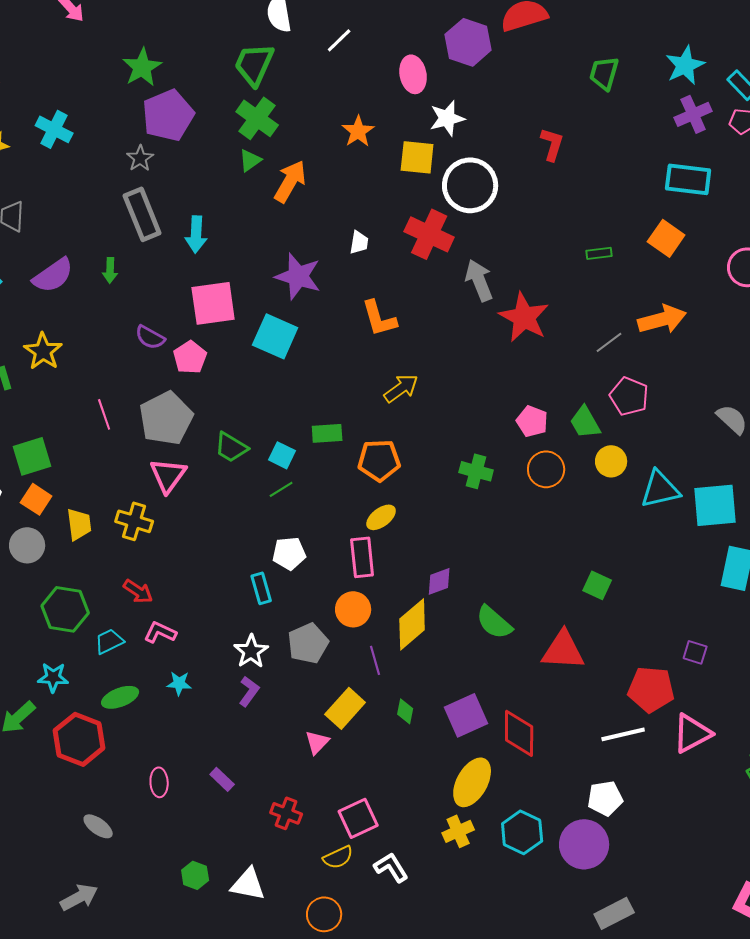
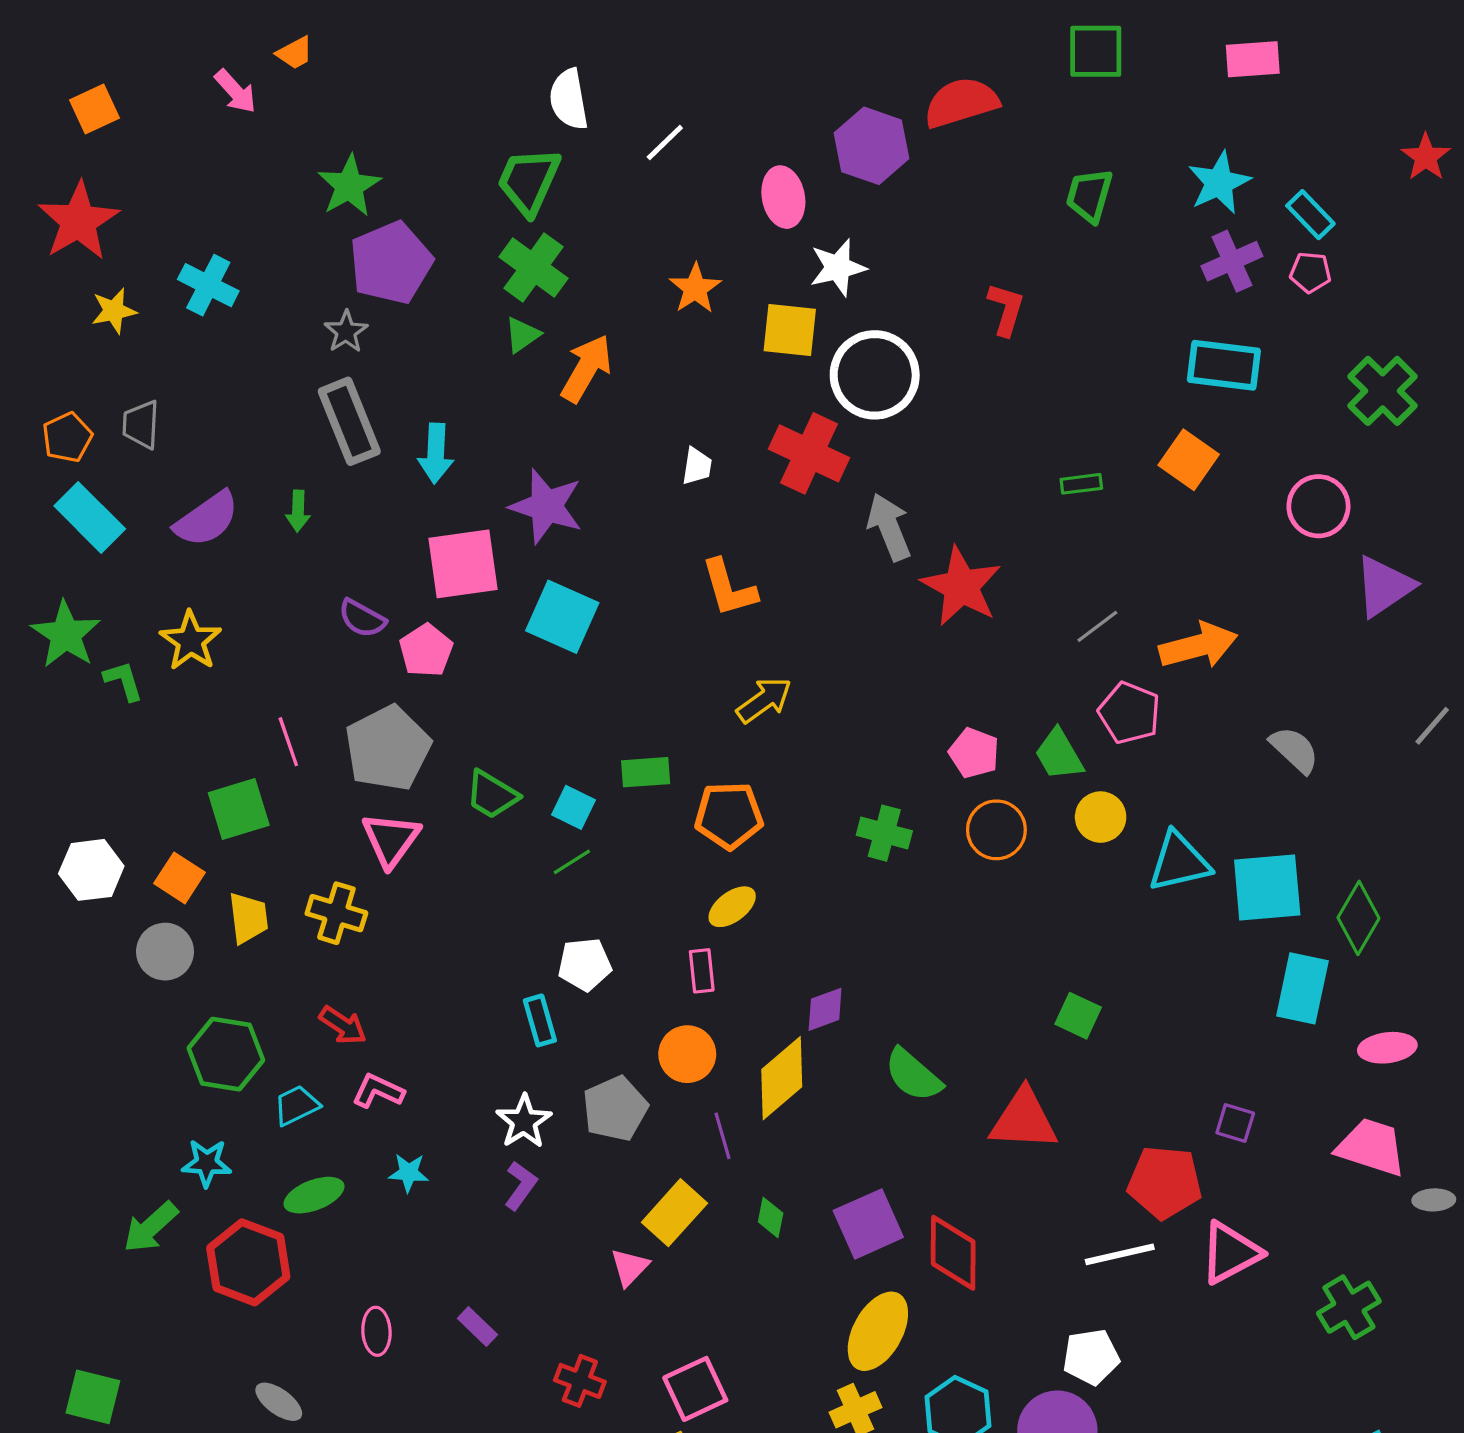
purple star: (298, 276) -> (546, 506), moved
orange arrow: (662, 319) -> (1198, 646), moved
green square: (32, 456) -> (239, 809), moved
pink rectangle: (362, 557) -> (702, 971), size x0.7

